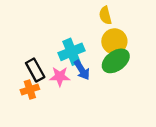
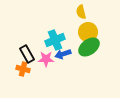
blue arrow: (82, 70) -> (63, 54), turned 105
orange cross: (30, 90) -> (23, 69), turned 32

